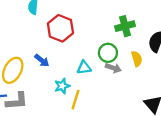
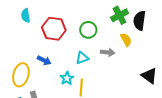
green cross: (125, 26) -> (120, 15), moved
green circle: (108, 53) -> (88, 30), moved

